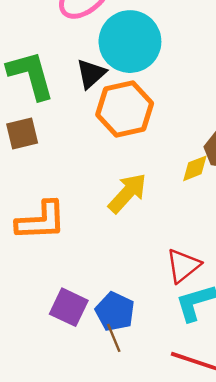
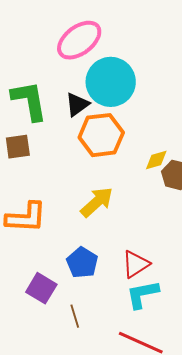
yellow diamond: (195, 168) -> (156, 160), moved
blue pentagon: (115, 312) -> (82, 263), moved

